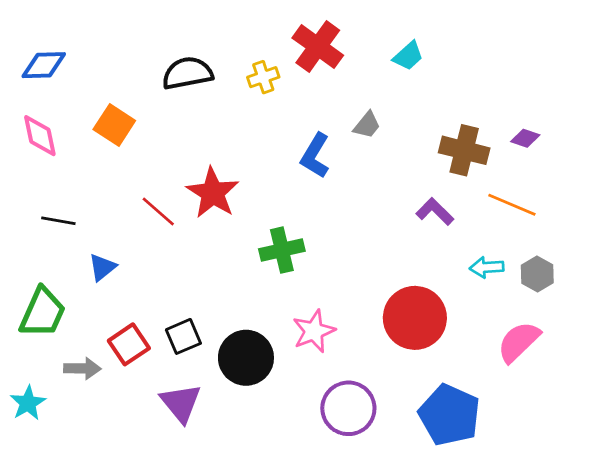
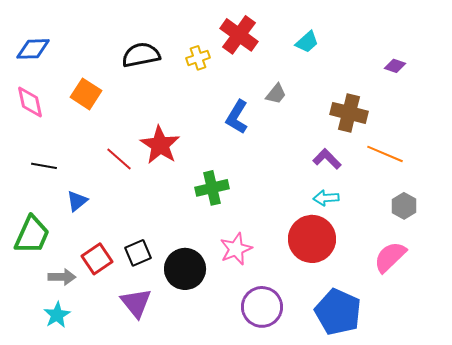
purple diamond: (525, 138) -> (395, 66), moved
cyan arrow: (487, 267) -> (326, 198), moved
cyan star: (28, 403) -> (57, 315), moved

